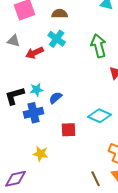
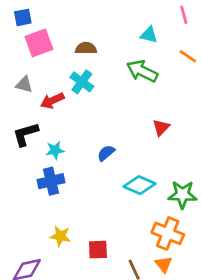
green arrow: (99, 46) -> (142, 71), moved, turned -50
black L-shape: (15, 96) -> (25, 134), moved
blue semicircle: (56, 98) -> (106, 153), moved
red square: (69, 130) -> (98, 250), moved

